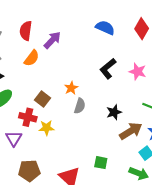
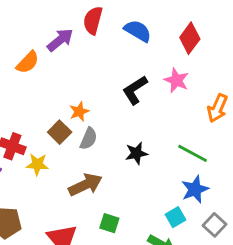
red semicircle: (26, 31) -> (93, 20), moved
pink star: (138, 72) -> (176, 80), moved
brown square: (42, 99) -> (60, 132), moved
brown arrow: (131, 131) -> (85, 185), moved

